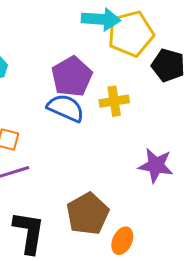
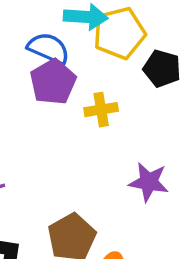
blue semicircle: (66, 108) -> (48, 48), moved

